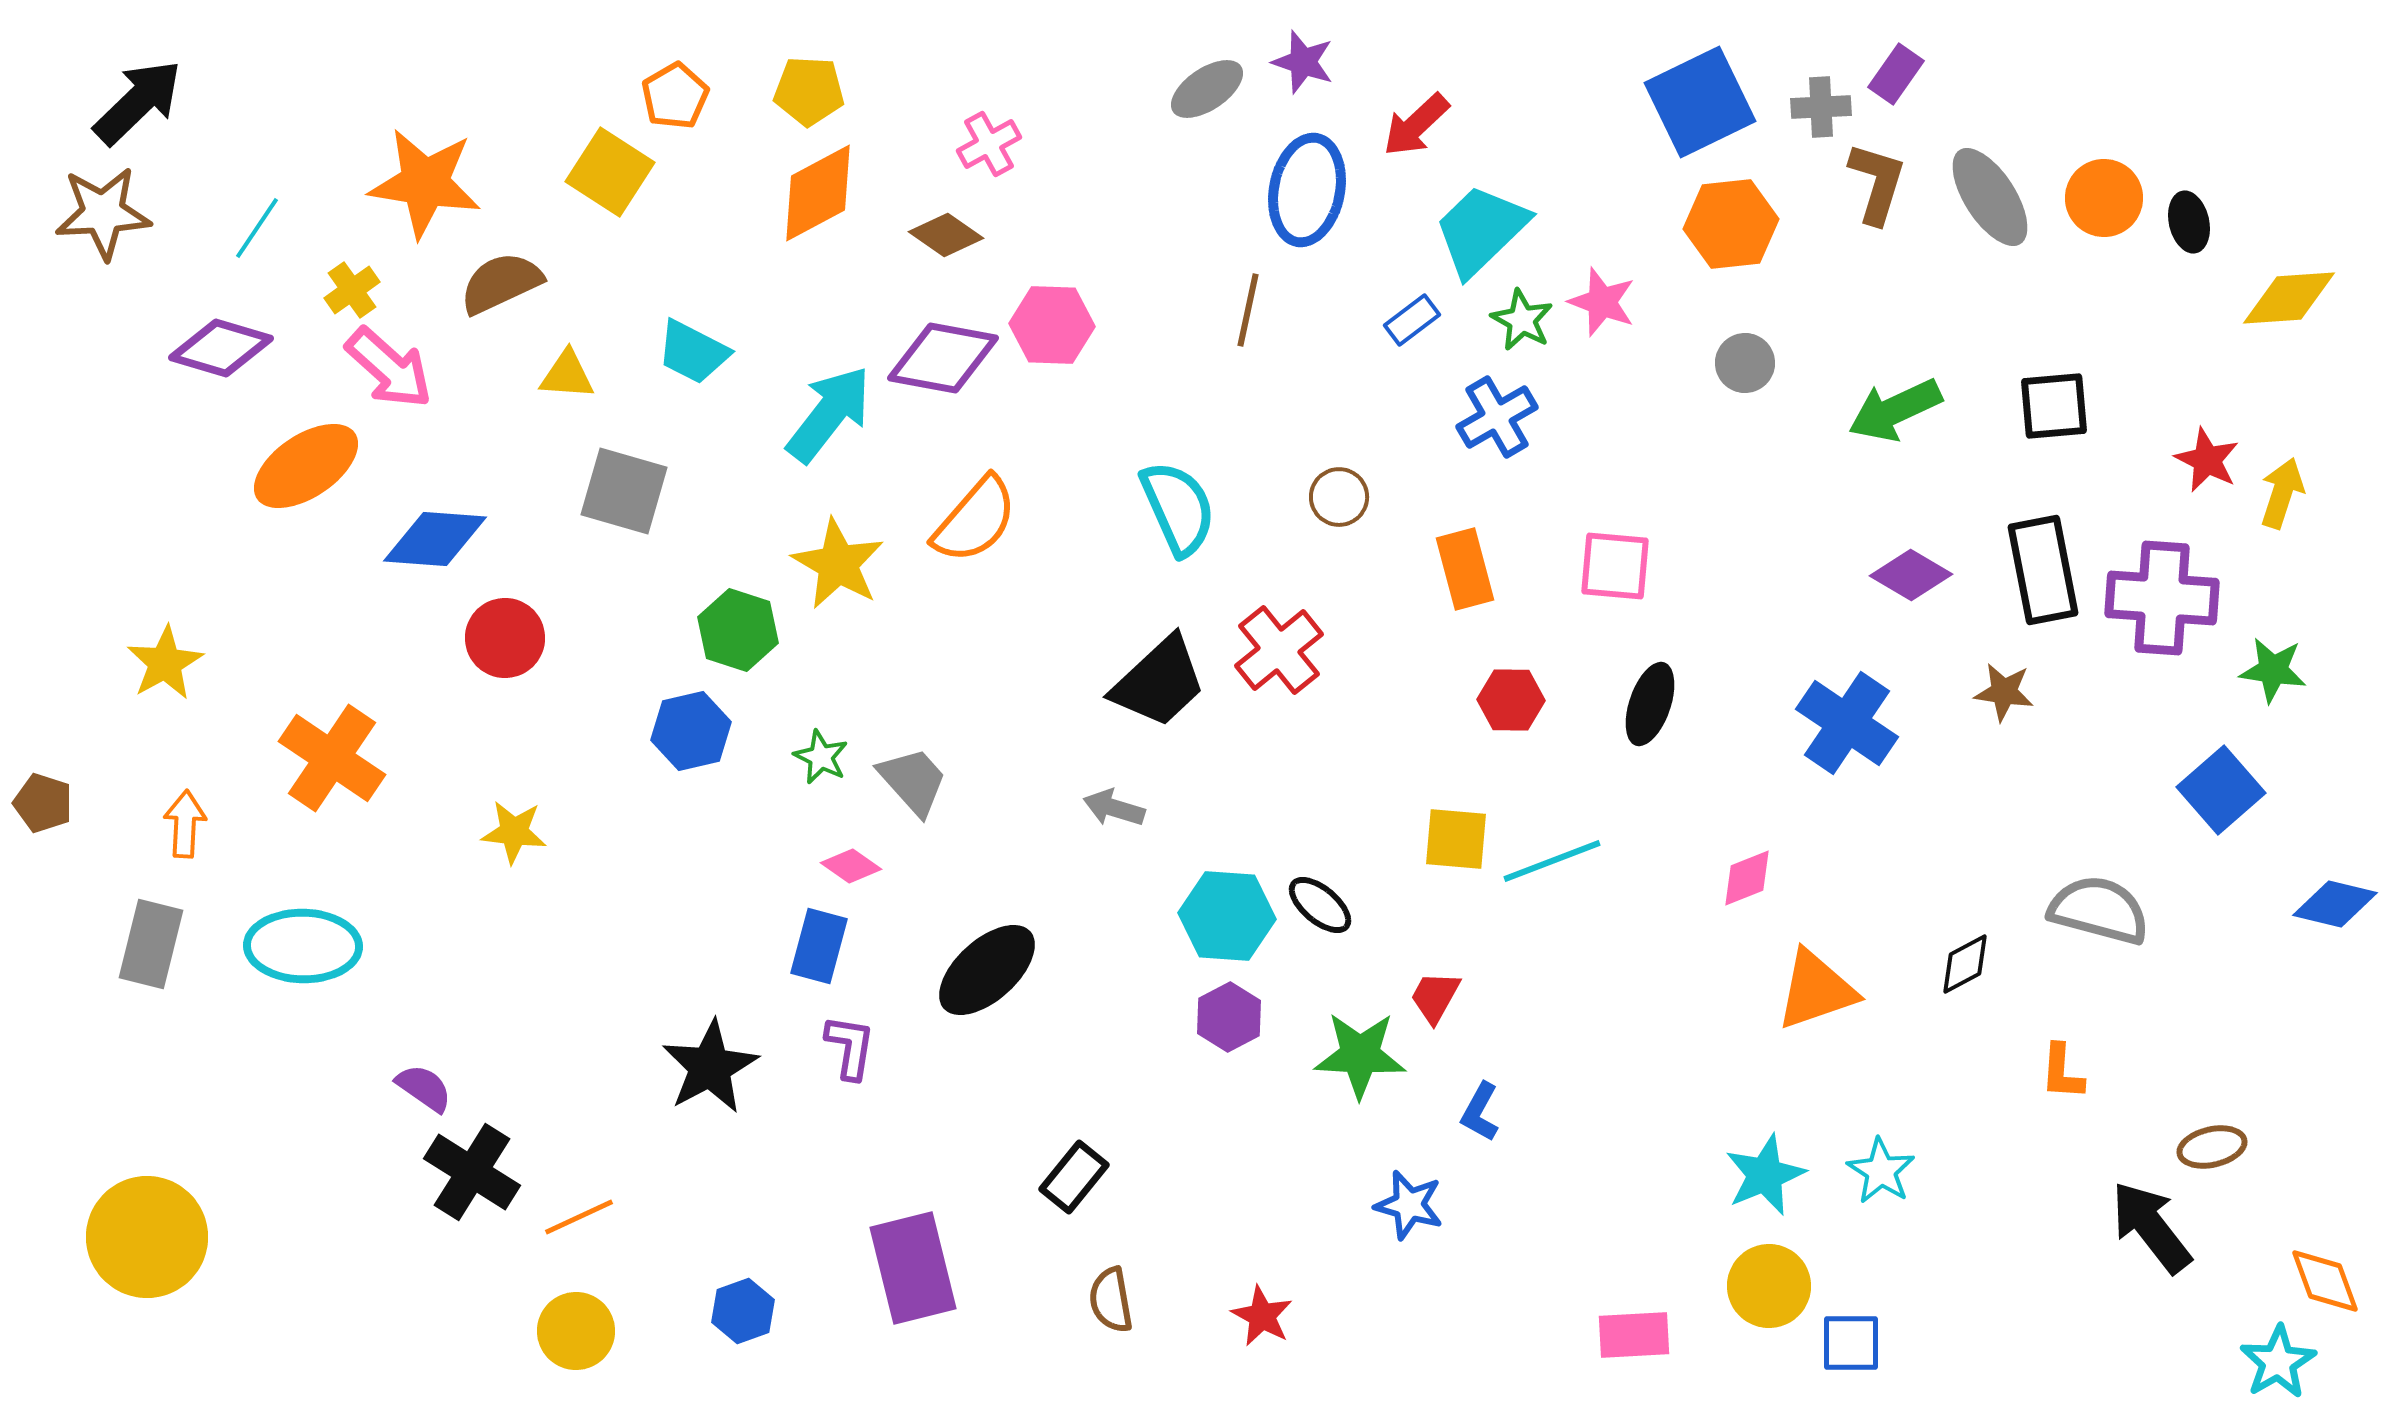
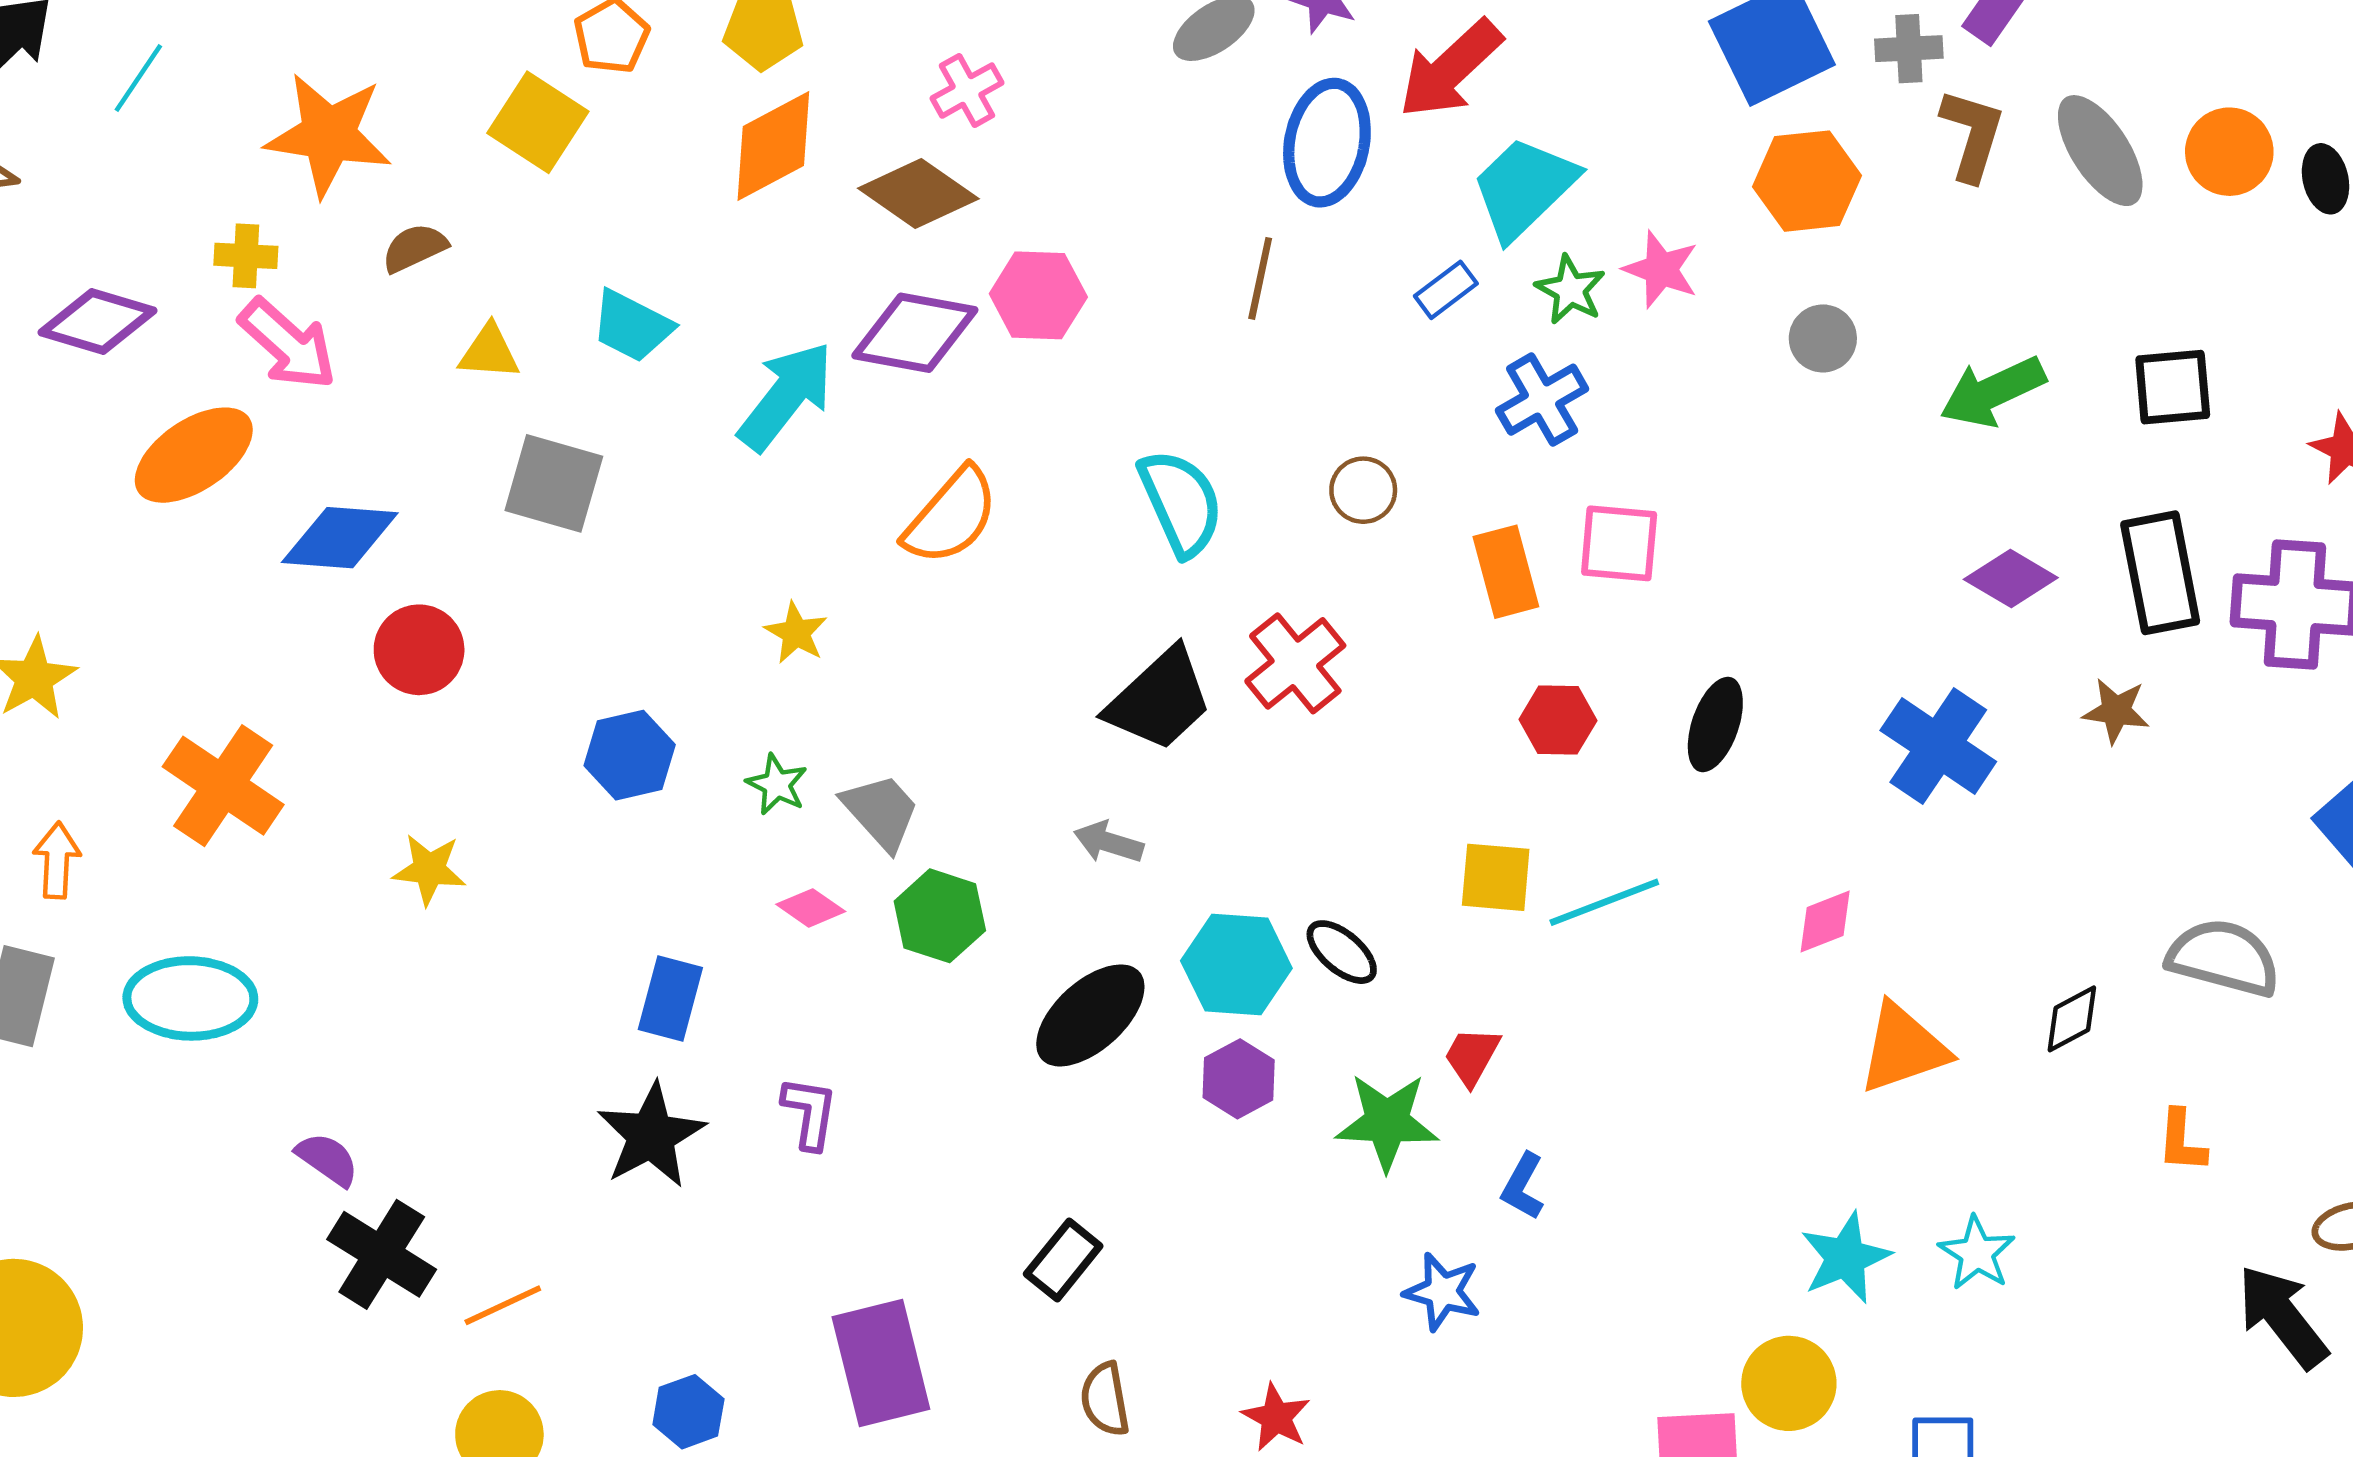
red arrow: (1416, 125) -> (1450, 69), size x1.4
cyan line: (257, 228) -> (138, 78), moved
brown diamond: (946, 235) -> (918, 194), size x1.4
brown semicircle: (501, 283) -> (415, 248), size x0.7
yellow cross: (352, 290) -> (246, 256), turned 38
yellow star: (838, 564) -> (796, 633), moved, size x0.6
pink square: (1615, 566) -> (1619, 543), moved
green hexagon: (738, 630) -> (940, 916), moved
blue rectangle: (819, 946) -> (670, 998), moved
black ellipse: (987, 970) -> (1090, 1015), moved
yellow circle: (1769, 1286) -> (1789, 1383), moved

